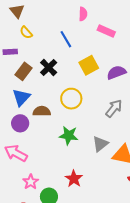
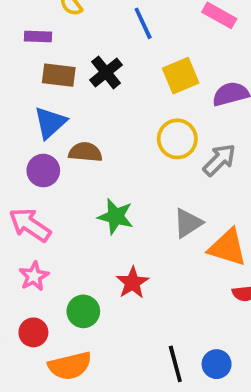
brown rectangle: (23, 71) -> (59, 75), turned 54
yellow circle: (71, 99) -> (177, 139), moved
green star: (69, 135) -> (116, 216), moved
pink star: (31, 182) -> (34, 276), moved

